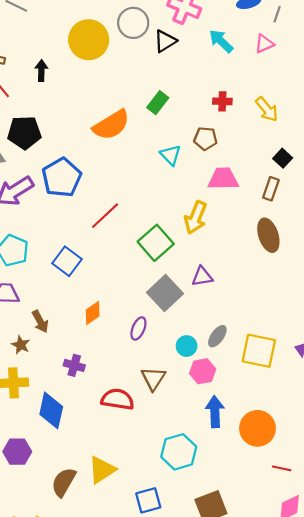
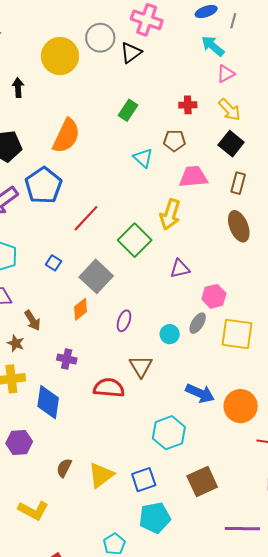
cyan arrow: (221, 41) -> (213, 46), moved
pink triangle: (264, 44) -> (226, 74), moved
orange semicircle: (111, 125) -> (66, 136), moved, turned -30
black square: (283, 158) -> (231, 144), moved, size x1.4
blue square: (67, 261) -> (54, 263), size x0.6
gray square: (165, 293) -> (96, 276), moved
pink hexagon: (203, 371) -> (214, 296), moved
blue arrow: (215, 412) -> (200, 393), turned 120
yellow triangle: (102, 470) -> (101, 475), moved
brown semicircle: (64, 482) -> (64, 468), size x0.7

